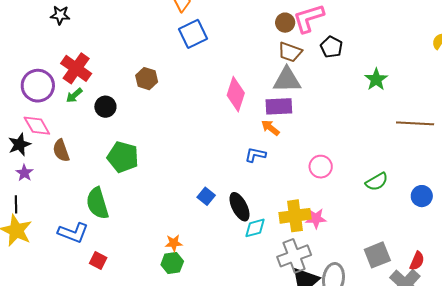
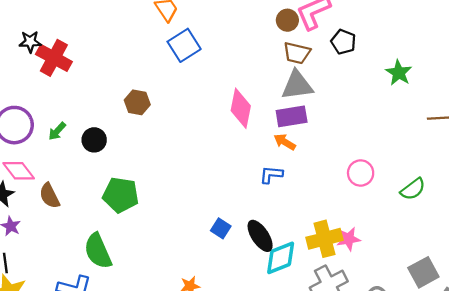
red cross: (76, 68) -> (54, 58), moved
pink circle: (321, 167) -> (361, 173), moved
cyan diamond: (255, 228) -> (281, 258), size x1.4

